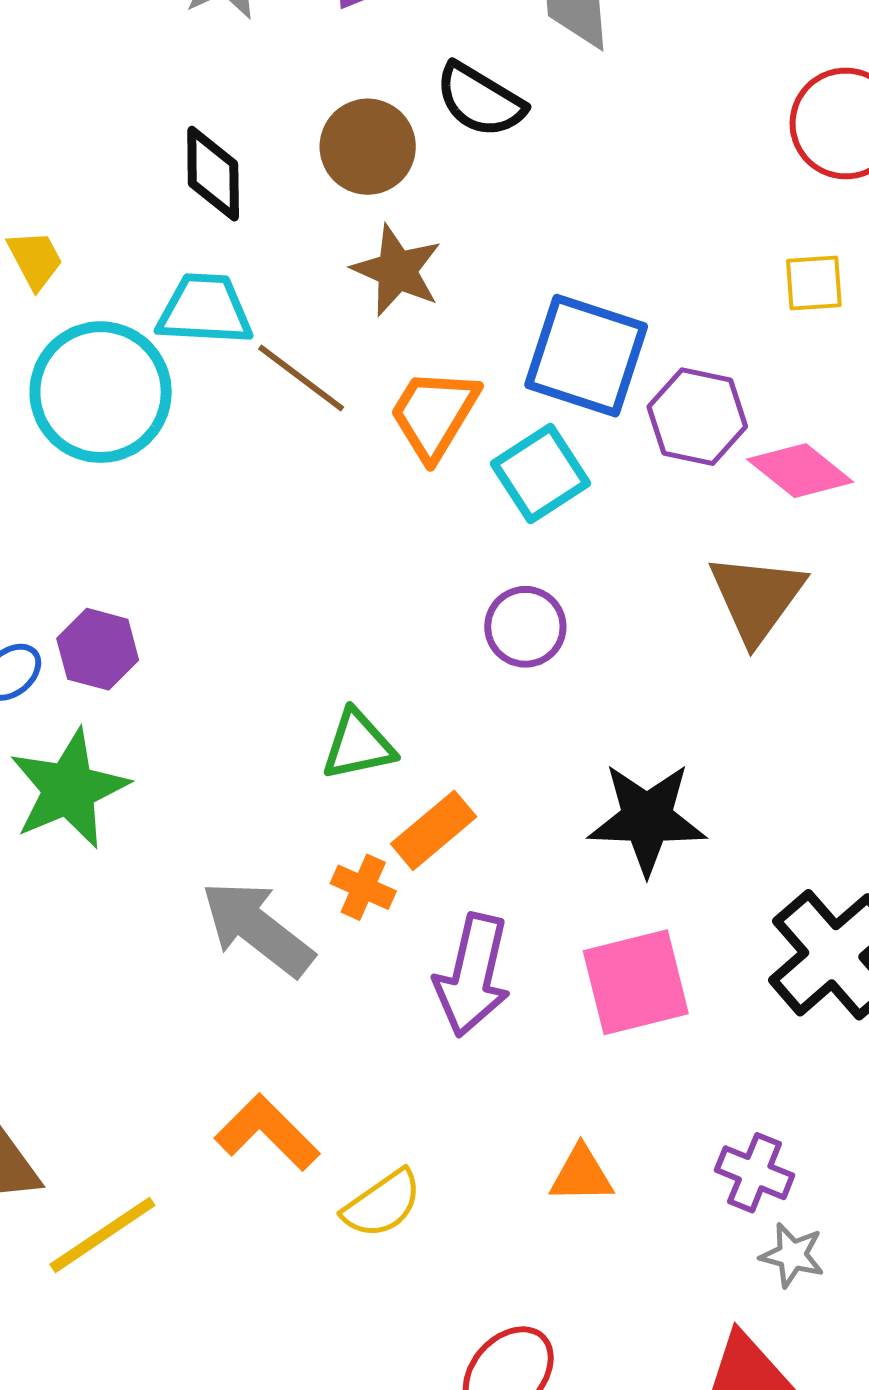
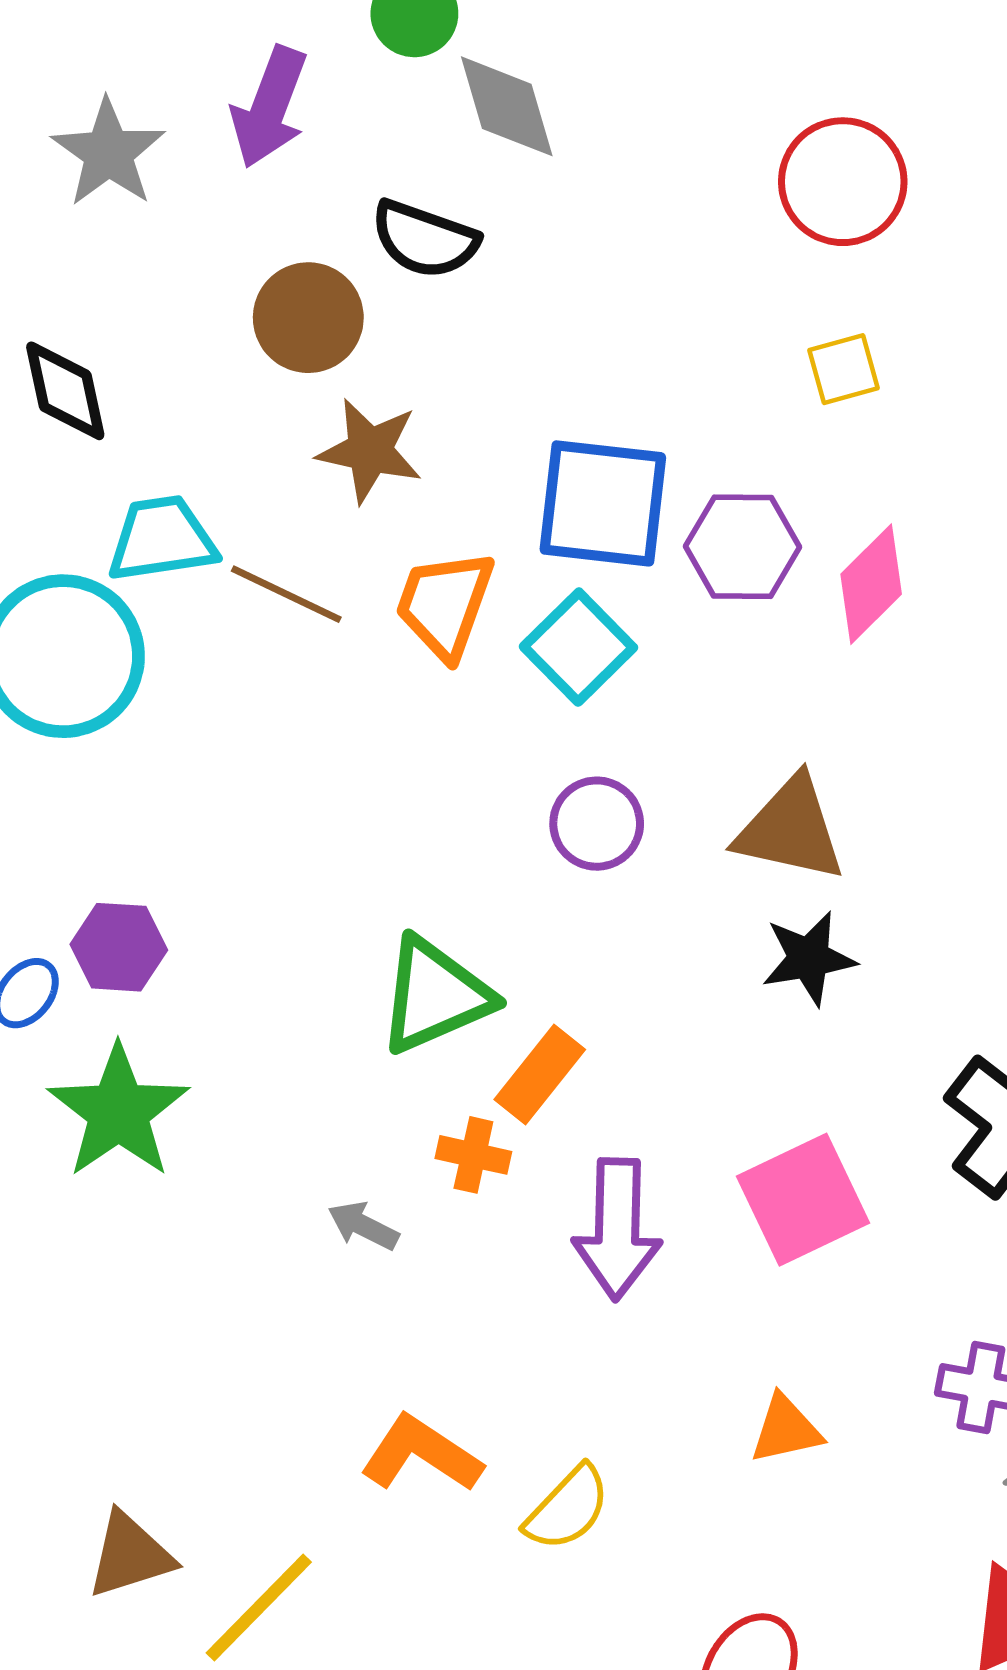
black diamond: (213, 174) -> (65, 391), moved
pink diamond: (800, 471) -> (871, 584), turned -72
brown triangle: (757, 598) -> (791, 829), moved, turned -42
green triangle: (358, 745) -> (435, 995), size x1.4
black star: (647, 819) -> (809, 958), moved, size x0.7
gray arrow: (257, 928) -> (363, 1226), size x0.5

